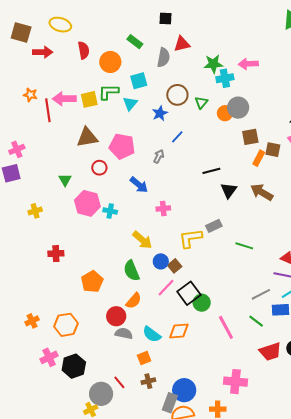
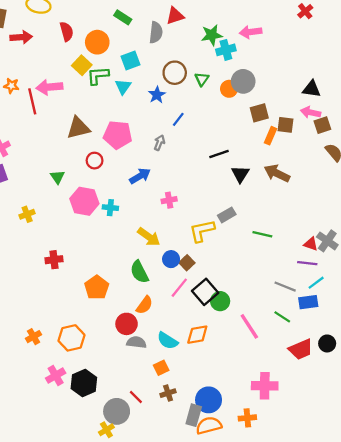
yellow square: (89, 99) -> (82, 65), moved, turned -30
blue arrow: (139, 185) -> (140, 176), turned -66
gray line: (261, 294) -> (285, 287), turned 54

